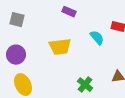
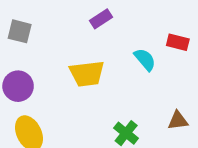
purple rectangle: (69, 12) -> (101, 19), turned -56

